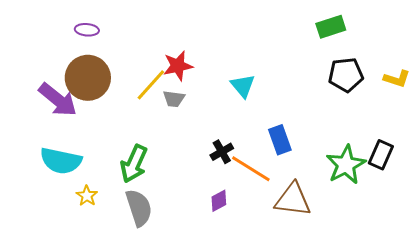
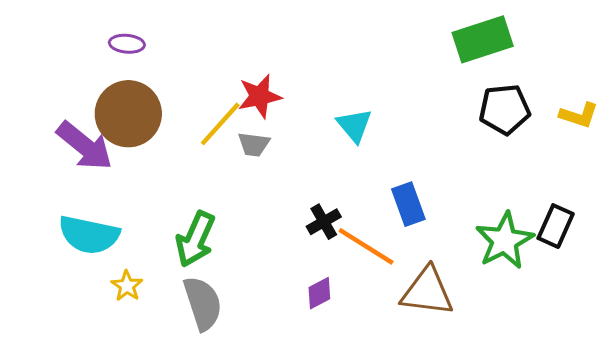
green rectangle: (331, 27) -> (483, 39), size x1.4

